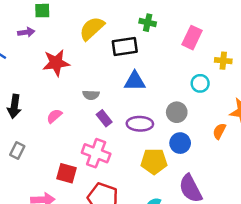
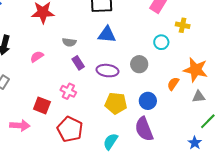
blue circle: (180, 143) -> (148, 101), moved
pink cross: (96, 153) -> (68, 91), size x0.7

